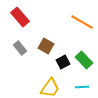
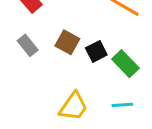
black square: (63, 62) -> (96, 51), moved

